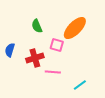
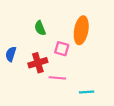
orange ellipse: (75, 28) -> (81, 30), turned -35
cyan line: (80, 85) -> (87, 92), turned 32

